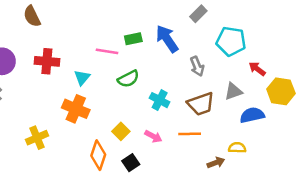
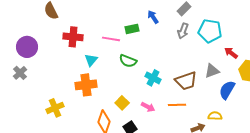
blue arrow: (167, 39) -> (153, 17), moved, size x0.6
red cross: (47, 61) -> (73, 37), moved
gray arrow: (197, 66) -> (183, 31), moved, turned 42
green semicircle: (128, 79) -> (128, 61), turned 48
orange cross: (76, 109) -> (86, 85), turned -30
blue semicircle: (252, 115) -> (227, 90), turned -48

